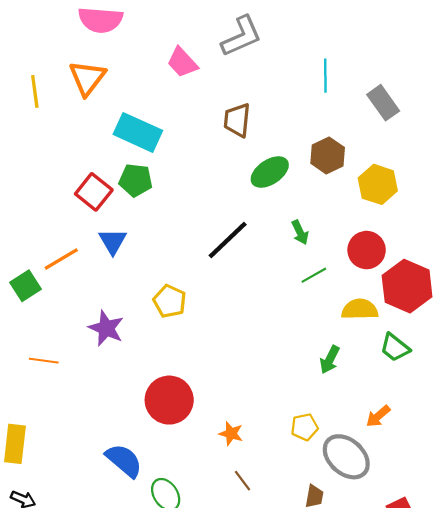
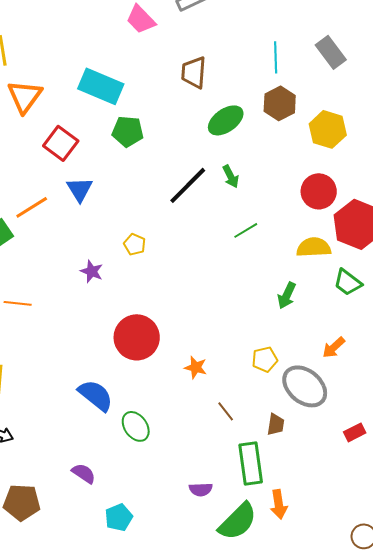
cyan line: (325, 76) -> (276, 57), moved
orange triangle: (87, 78) -> (25, 96), moved
green pentagon: (136, 180) -> (128, 131), moved
green arrow: (300, 232) -> (231, 176), moved
green line: (314, 275) -> (246, 230), moved
yellow pentagon: (170, 301) -> (135, 244), size x0.7
purple star: (106, 328) -> (92, 271), moved, size x0.7
brown line: (243, 481) -> (226, 411), moved

